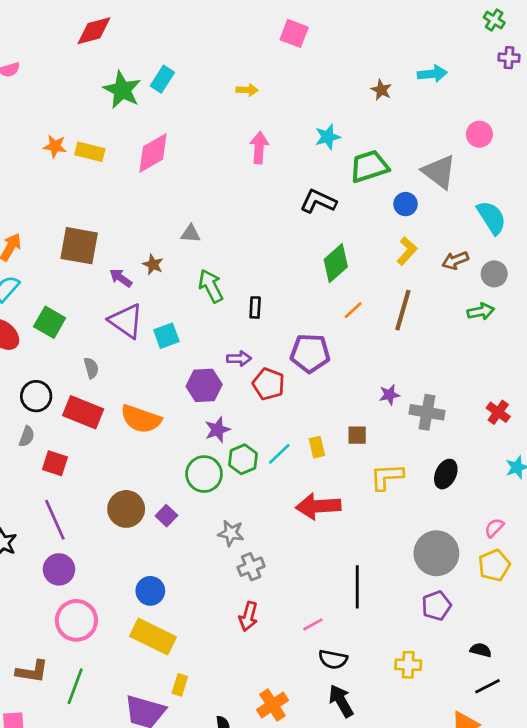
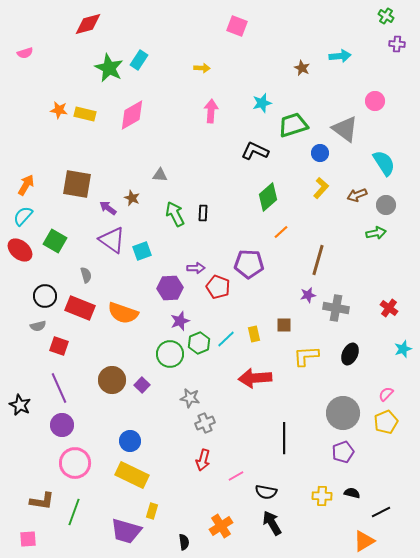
black rectangle: (255, 307) -> (203, 213), moved
brown line: (403, 310) -> (318, 260), moved
gray semicircle: (27, 436) -> (38, 326), turned 56
pink line: (313, 624) -> (236, 476), moved
black semicircle: (481, 650) -> (352, 493), moved

